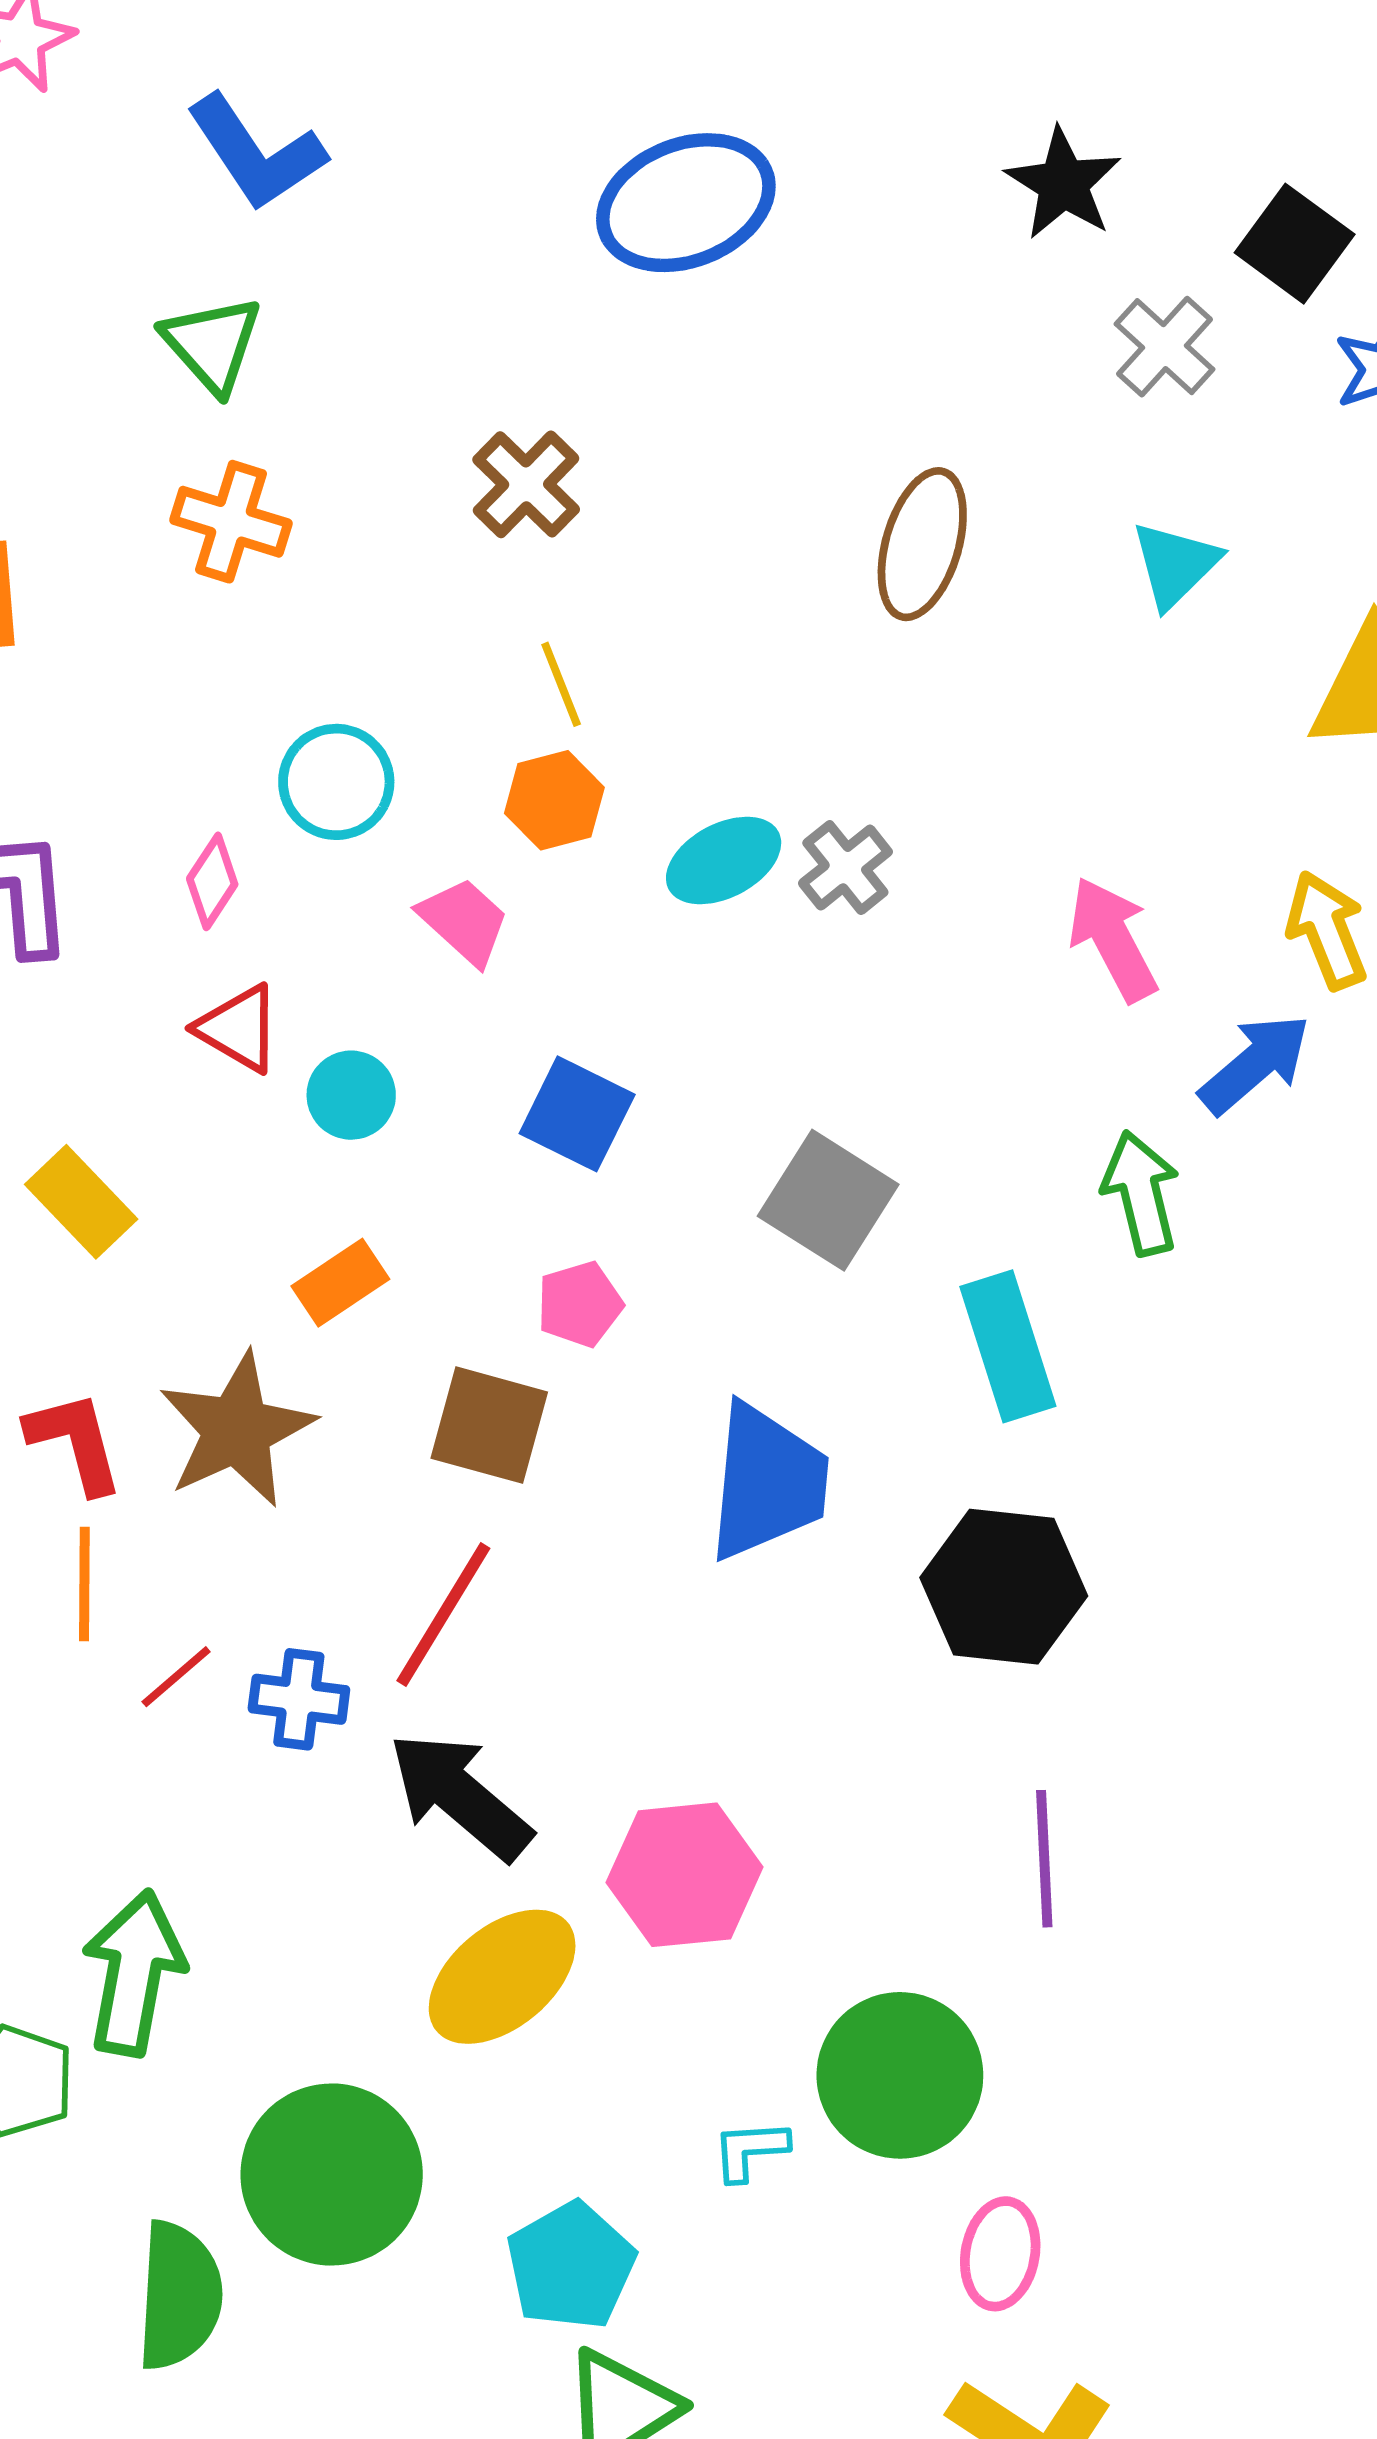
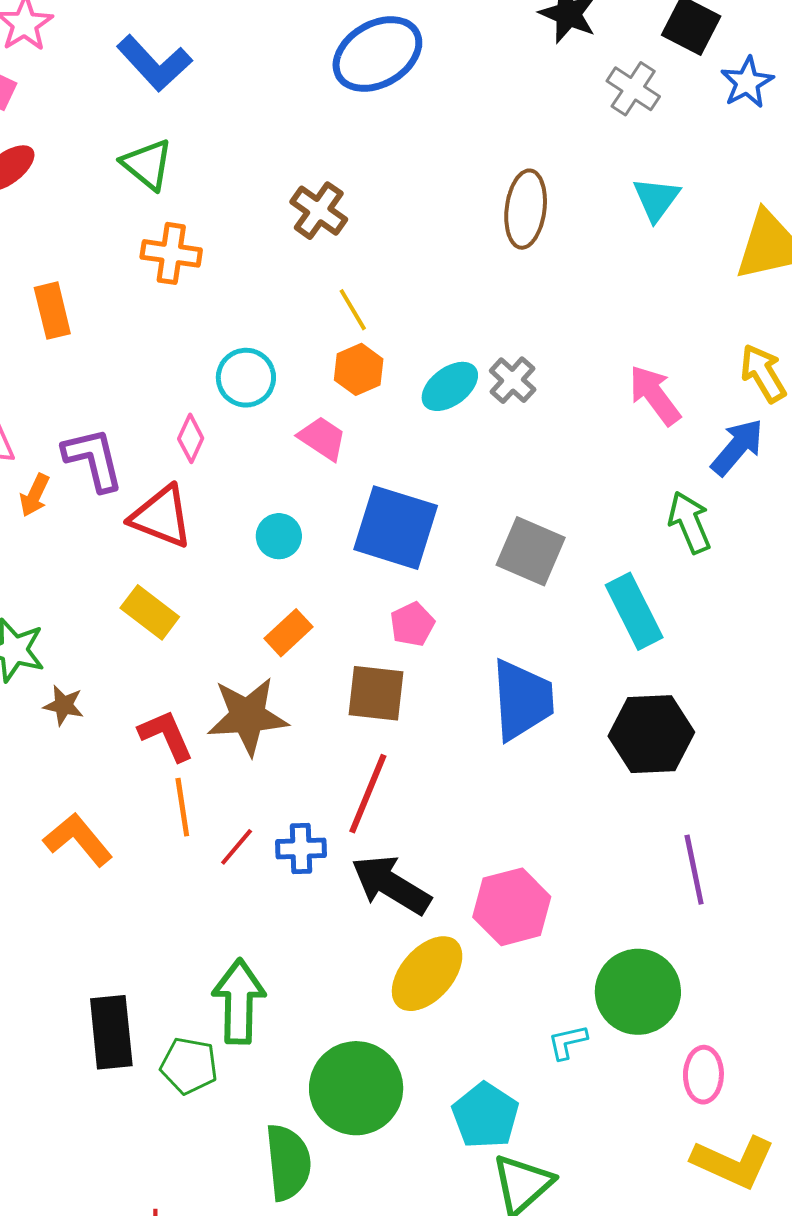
red triangle: (239, 1028) -> (161, 517), moved, size x1.4
blue square: (577, 1114) -> (396, 528), size x1.5
brown star: (237, 1430) -> (248, 716), turned 30

